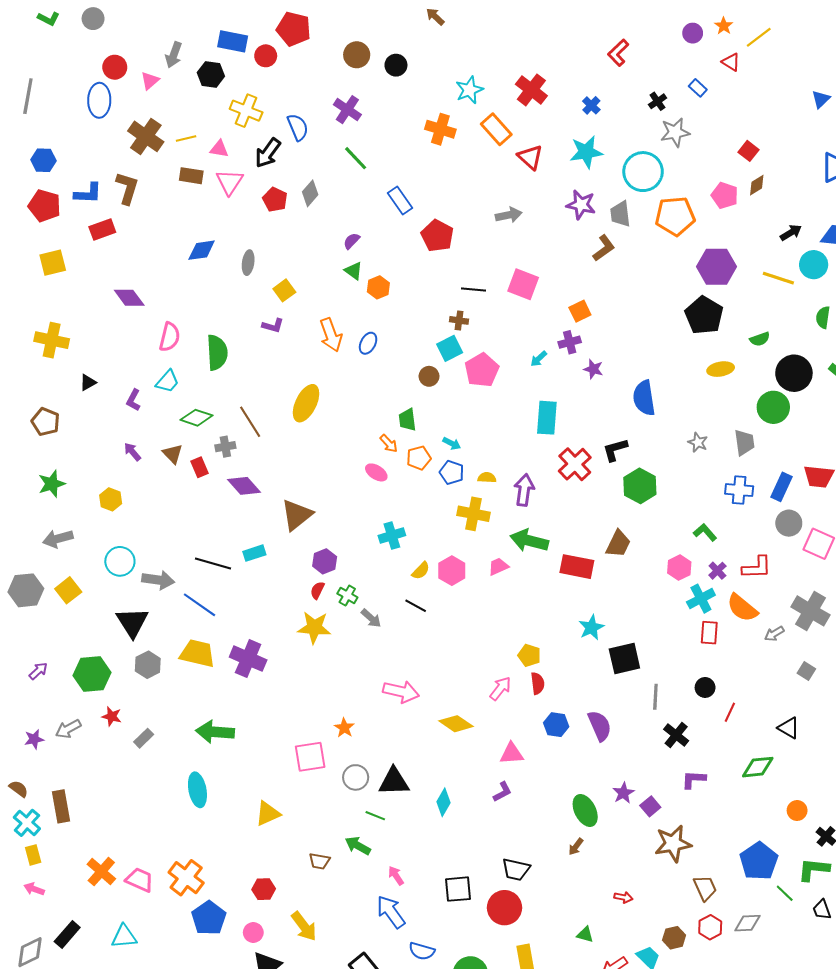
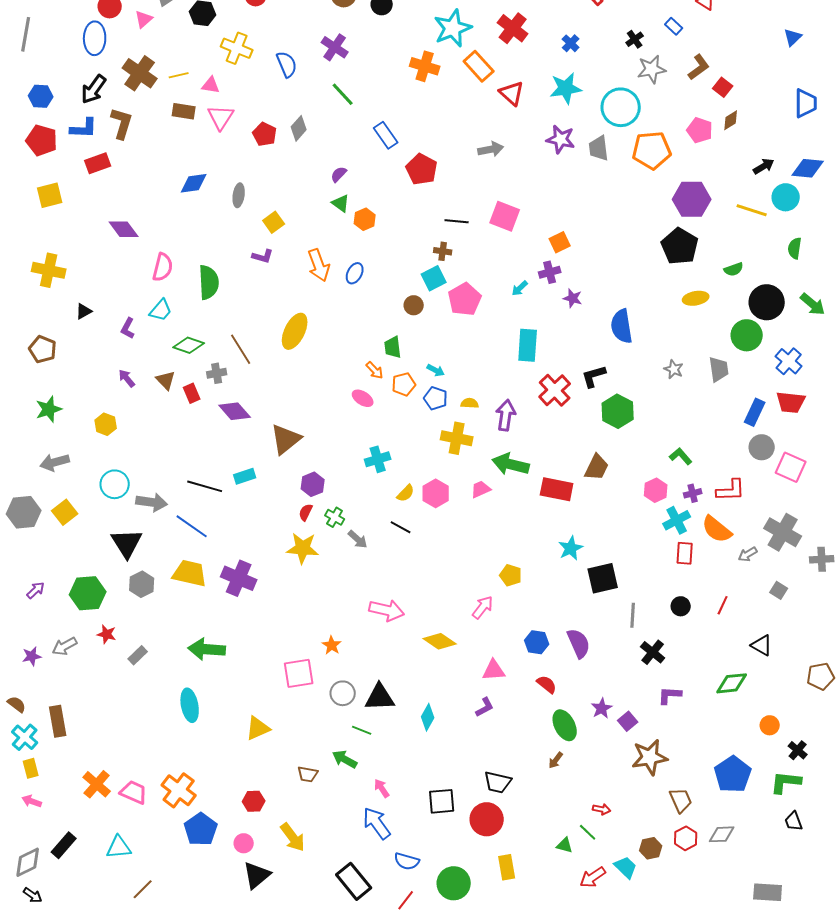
cyan star: (469, 90) -> (453, 28), size x1.4
black arrow: (268, 153) -> (94, 89), moved
brown L-shape: (604, 248) -> (699, 67), moved
blue cross: (739, 490) -> (789, 361), moved, turned 36
purple cross: (717, 571) -> (693, 493), turned 30
red semicircle: (538, 683) -> (547, 684), moved, turned -45
red line: (730, 712) -> (723, 605), moved
green line: (785, 893) -> (588, 832), moved

